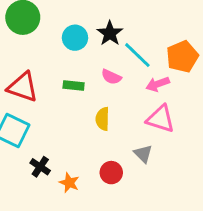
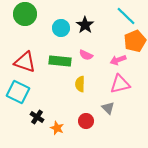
cyan line: (137, 55) -> (126, 16), moved
green rectangle: (74, 86) -> (60, 61), size x1.5
pink triangle: (161, 119) -> (120, 84), turned -30

